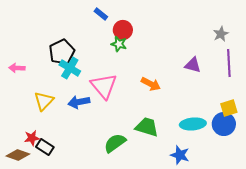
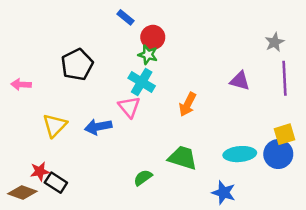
cyan cross: (70, 68) -> (142, 82), moved
orange arrow: (151, 84) -> (188, 104), turned 90
pink triangle: (104, 86) -> (129, 107), size x0.7
green semicircle: (115, 143) -> (143, 178), size x0.7

